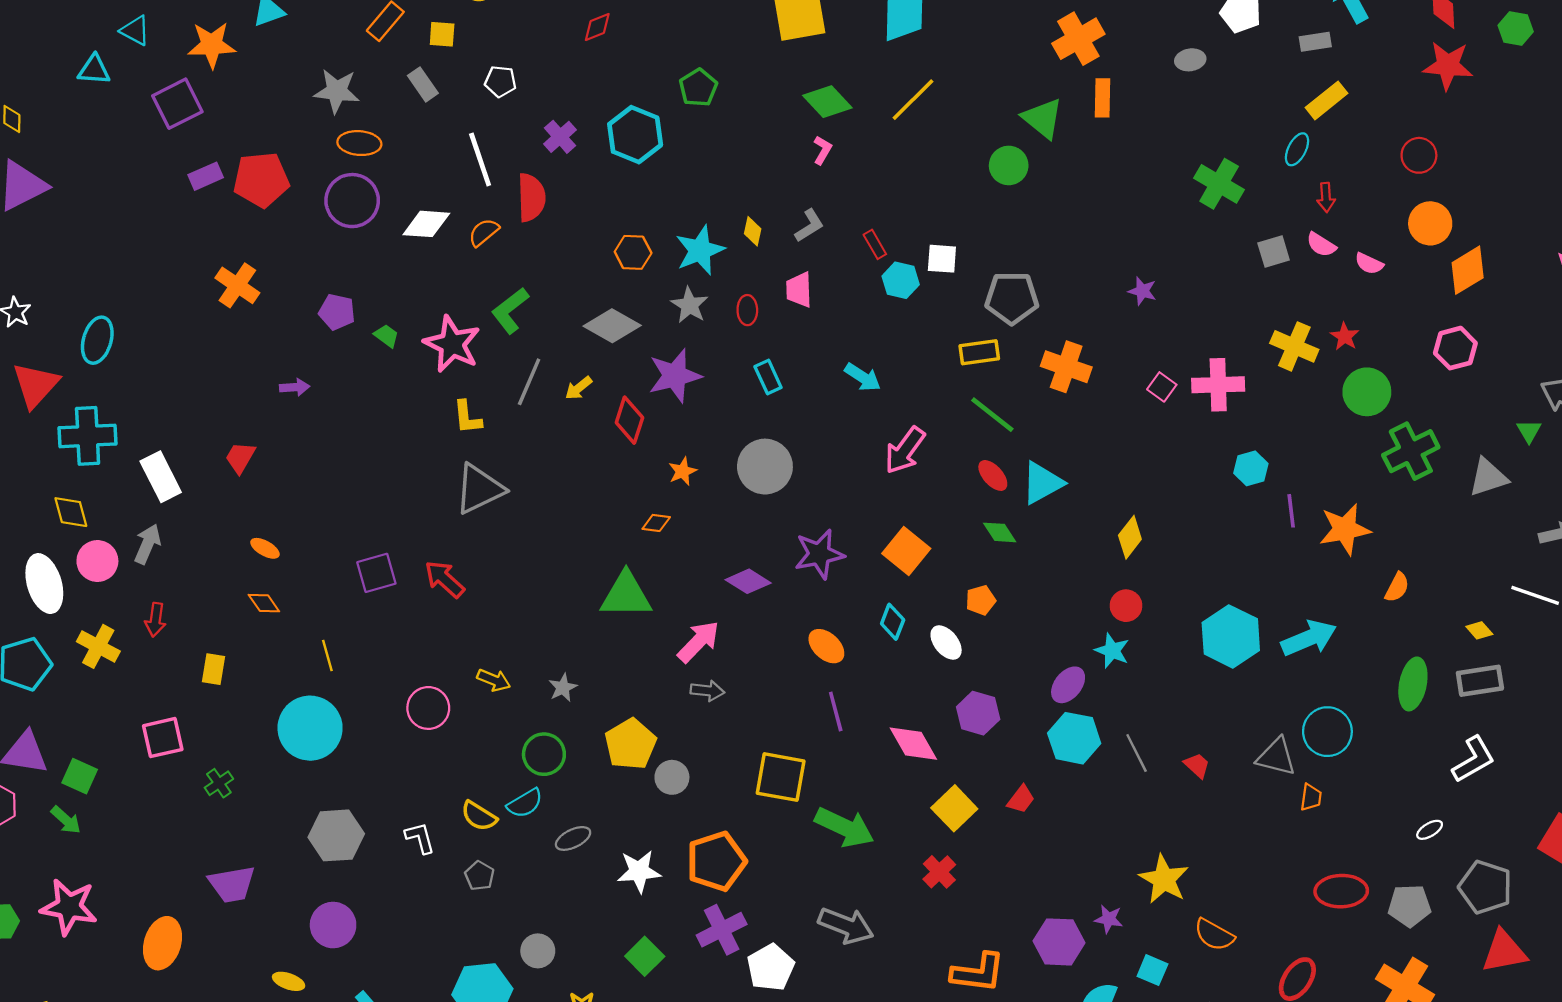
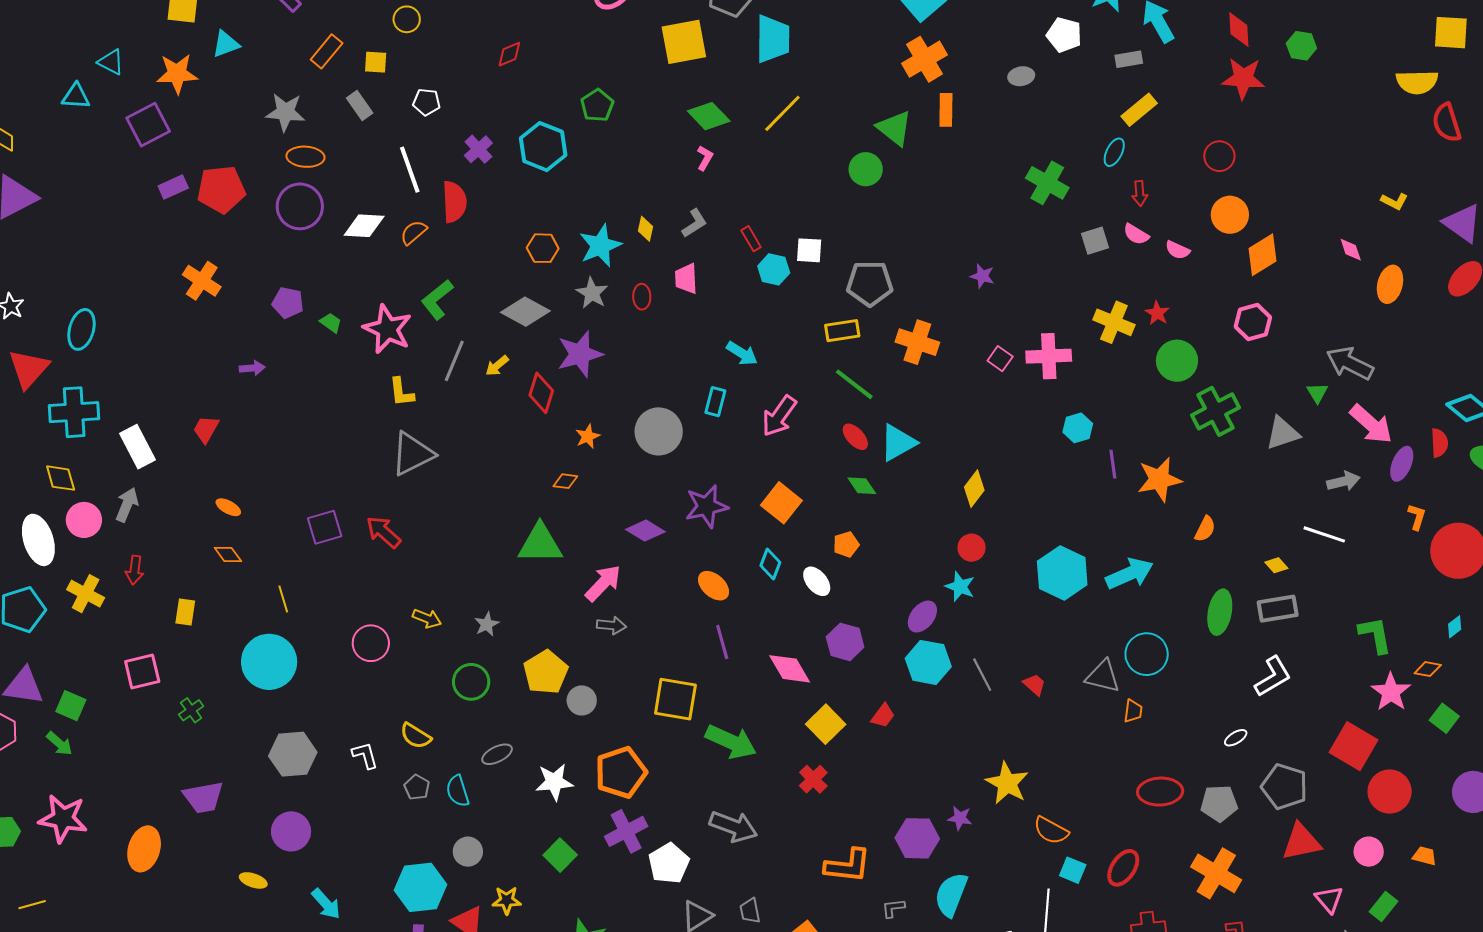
cyan rectangle: (768, 377) -> (715, 402), moved, turned 40
cyan semicircle: (525, 803) -> (458, 791), moved, turned 104
cyan square: (1152, 970) -> (1073, 870), moved

